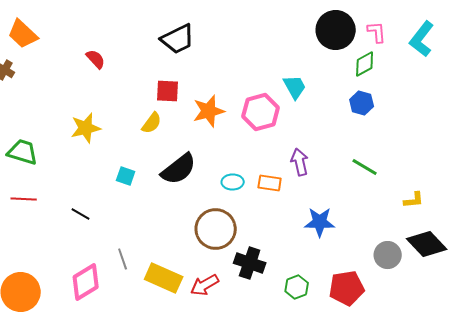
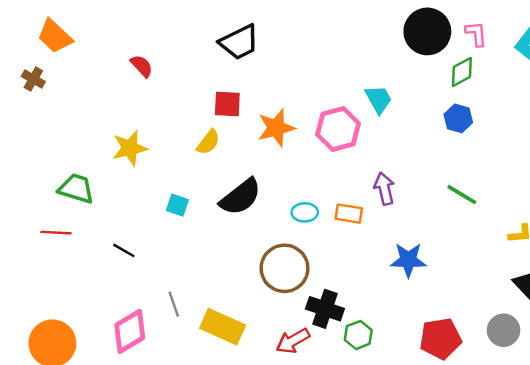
green trapezoid: (23, 152) -> (76, 189), moved
gray circle: (388, 255) -> (504, 330), moved
red arrow: (205, 285) -> (293, 341), moved
green hexagon: (297, 287) -> (358, 335), moved

